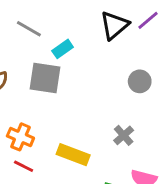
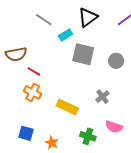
black triangle: (114, 25) -> (88, 17), moved
gray square: (45, 78) -> (83, 54), moved
red line: (24, 166) -> (34, 71), moved

